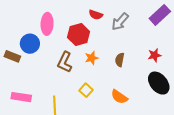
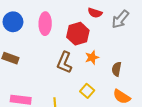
blue circle: (30, 44) -> (13, 22), moved
brown semicircle: (120, 60) -> (117, 69), moved

